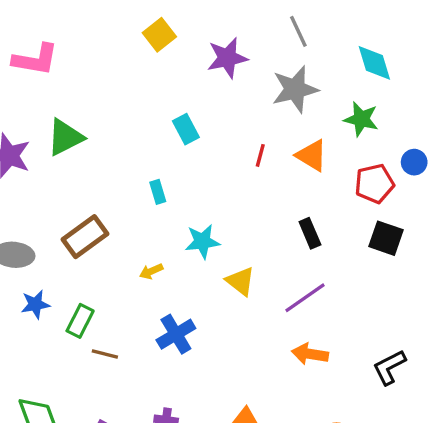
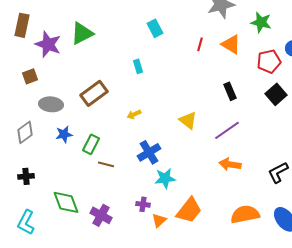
black square: (386, 238) -> (276, 94), turned 30
cyan star: (202, 242) -> (165, 178), moved

